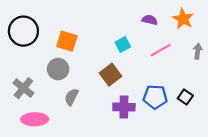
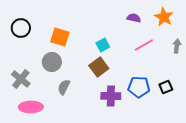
black circle: (23, 31) -> (21, 28), size x0.7
cyan square: (123, 44) -> (103, 45), moved
black square: (185, 97) -> (166, 87), turned 32

